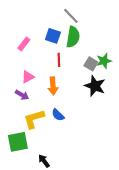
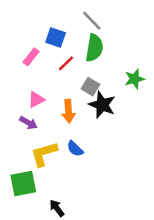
blue square: (53, 36) -> (56, 37), moved
red line: (59, 60) -> (66, 63), moved, turned 48
gray square: (91, 64) -> (90, 87), moved
black star: (95, 86) -> (102, 105), moved

